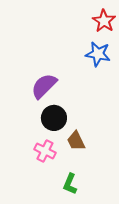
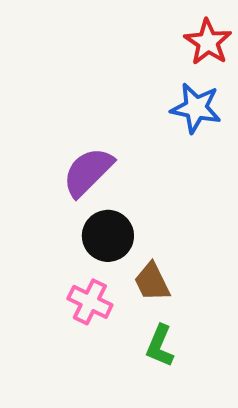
green L-shape: (70, 184) -> (160, 346), moved

